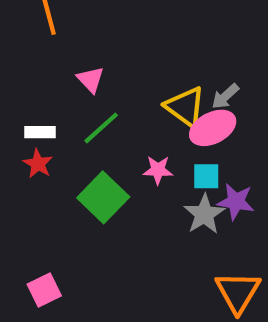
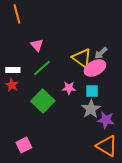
purple star: (236, 202) -> (106, 120), moved
pink square: (44, 290) -> (24, 145), moved
orange triangle: (238, 292) -> (107, 146), turned -30

